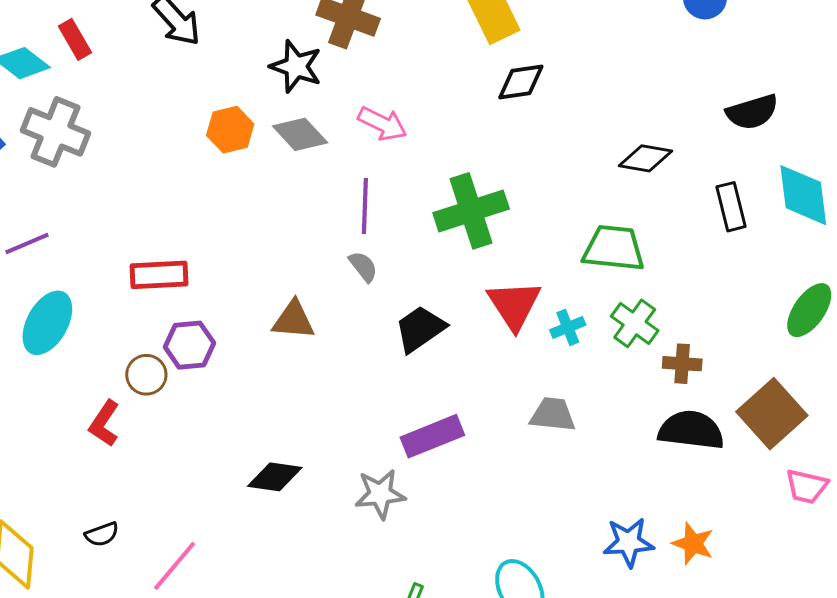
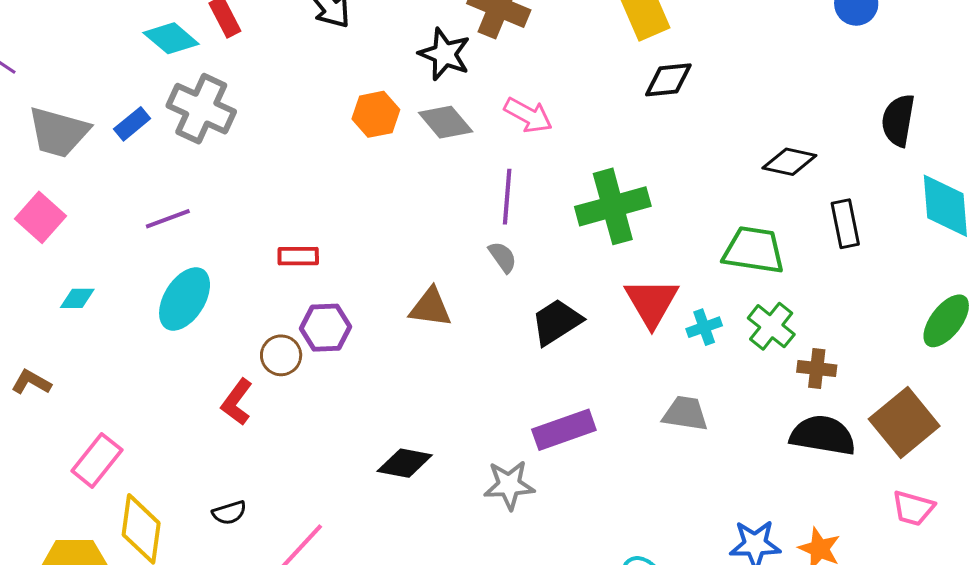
black semicircle: (752, 112) -> (898, 120), turned 114
black rectangle: (731, 207) -> (845, 224), moved
red rectangle: (159, 275) -> (298, 256), size x0.7
pink trapezoid: (807, 486) -> (913, 508), moved

